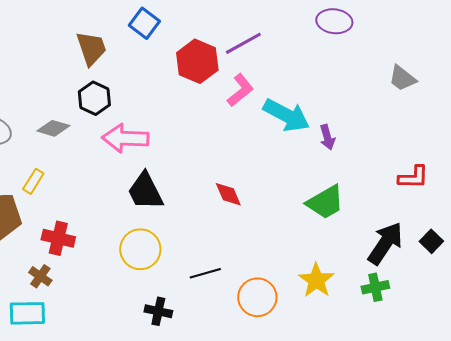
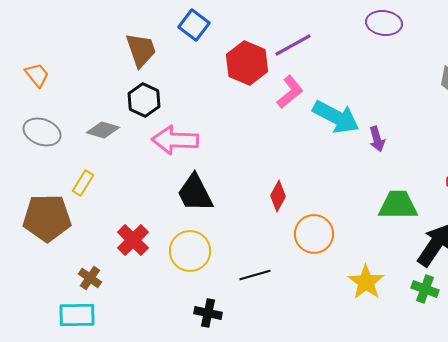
red diamond: (228, 194) -> (278, 196), turned 52
green trapezoid: (325, 202) -> (398, 205), moved, turned -150
red cross: (58, 238) -> (133, 240), moved, turned 32
green cross: (375, 287) -> (425, 289), turned 32
orange circle: (257, 297) -> (314, 234), moved

